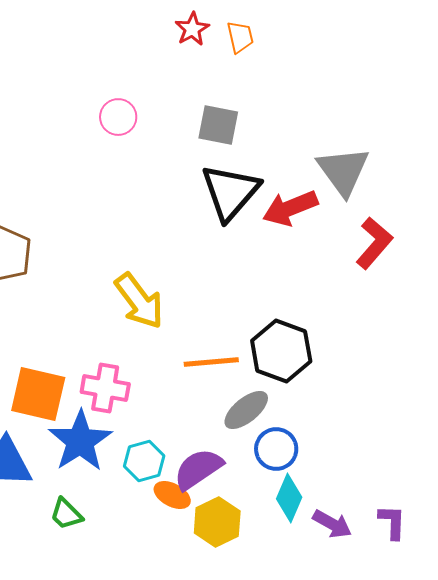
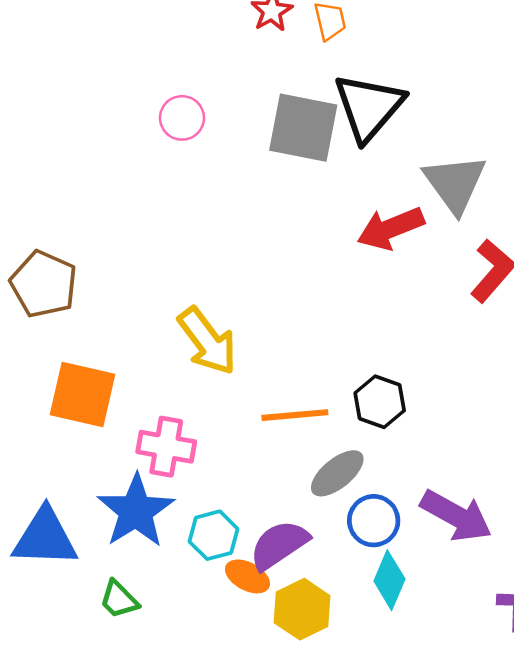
gray square: (218, 125) -> (303, 128), size x1.4
black triangle: (230, 192) -> (369, 107), moved
black hexagon: (281, 351) -> (380, 402), size x0.7
orange square: (38, 394) -> (82, 394), moved
purple arrow: (332, 524) -> (456, 516), moved, size x1.5

